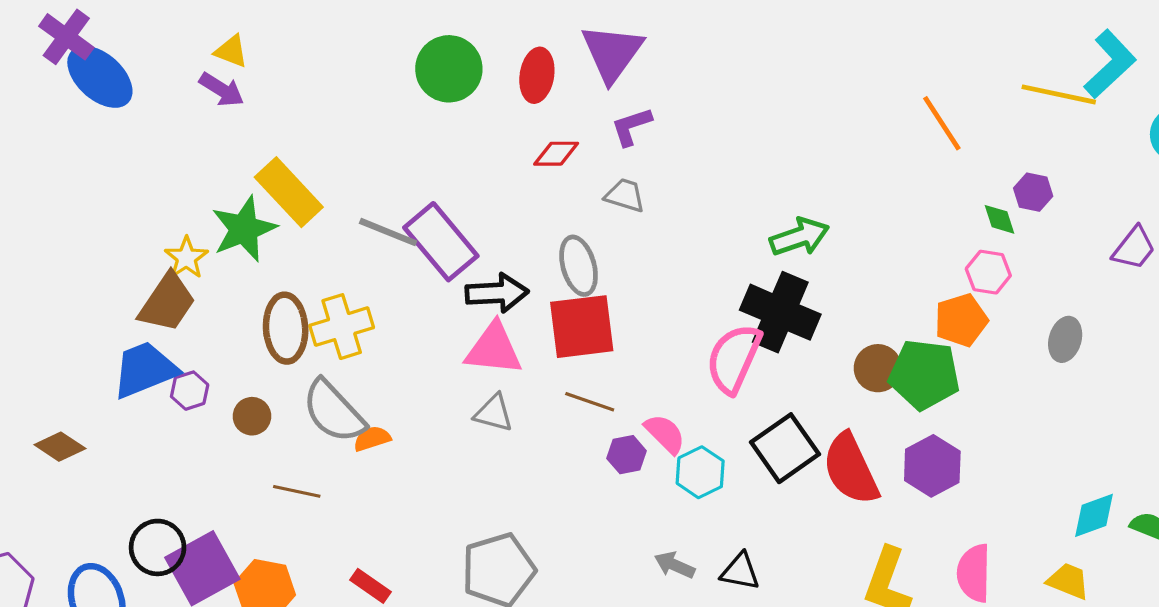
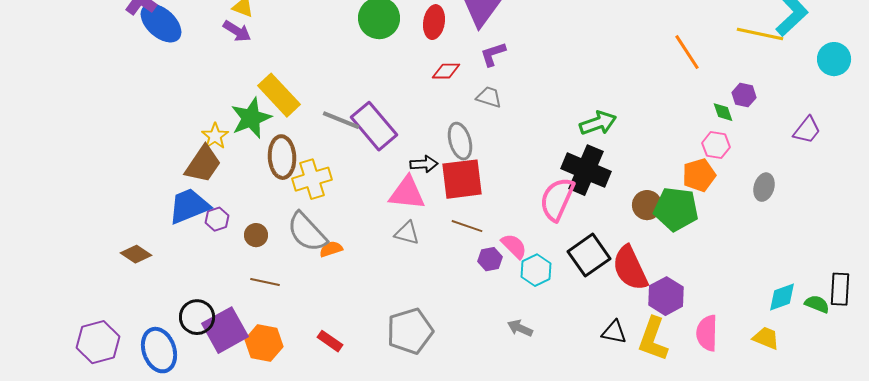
black arrow: (497, 293) -> (424, 164), moved, size x0.7
brown ellipse: (286, 328) -> (282, 157), moved
purple hexagon: (932, 466) -> (666, 296), moved
brown line: (297, 491) -> (265, 282), moved
black triangle: (740, 571) -> (614, 332), moved

